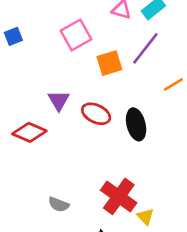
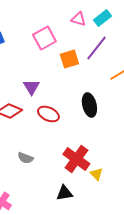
red ellipse: (96, 114) -> (48, 114), moved
gray semicircle: (59, 204) -> (25, 158), moved

